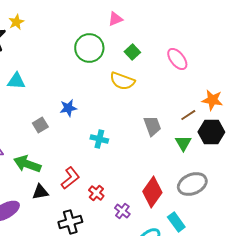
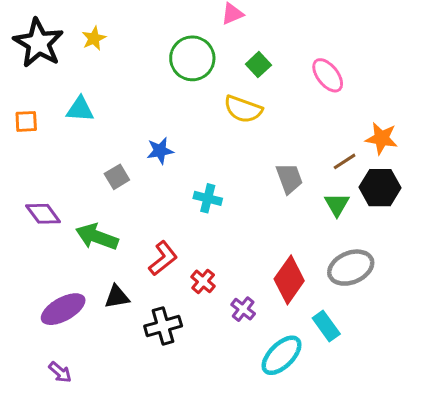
yellow star: (16, 22) -> (94, 38), moved
black triangle: (40, 192) -> (117, 297), moved

